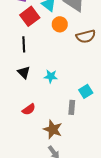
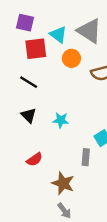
red square: (30, 16) -> (36, 49), turned 30
black line: (24, 44) -> (29, 82), turned -56

